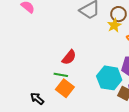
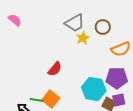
yellow star: (114, 25) -> (83, 38), moved
green line: (61, 75) -> (37, 100), moved

